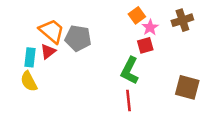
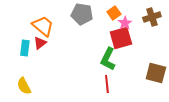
gray pentagon: (78, 38) -> (82, 14), moved
red square: (145, 45) -> (121, 38), size x1.6
yellow semicircle: (29, 81) -> (24, 86), moved

